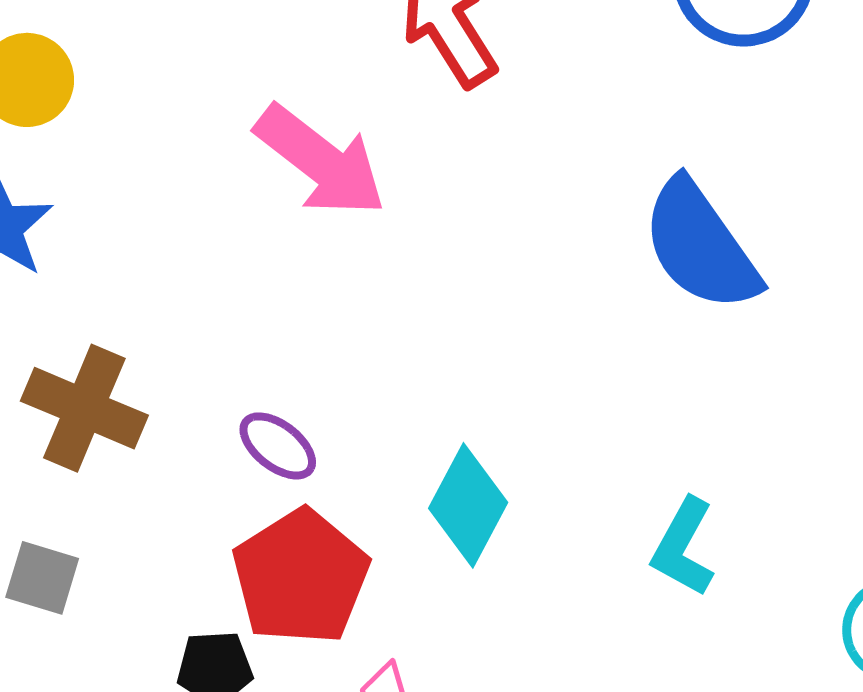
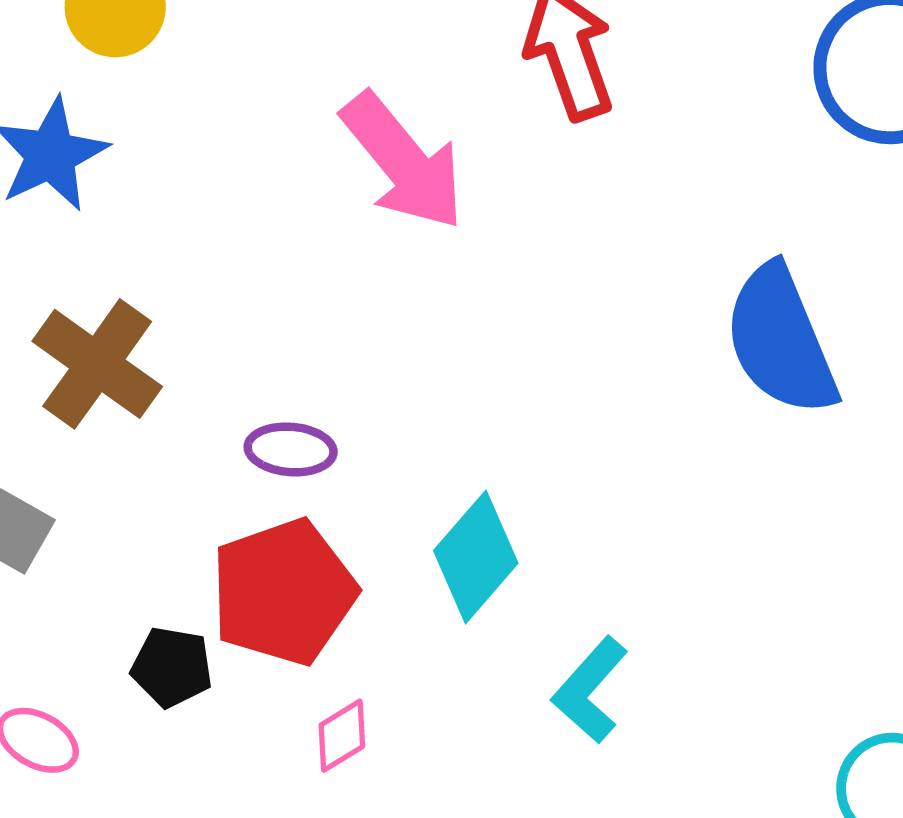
purple ellipse: (278, 446) -> (291, 449), turned -46
cyan L-shape: (683, 547) -> (590, 690), moved

